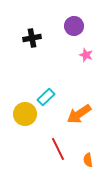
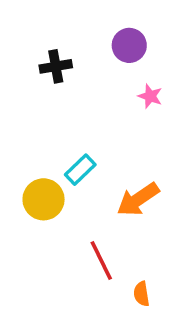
orange semicircle: (88, 160) -> (141, 294), moved

